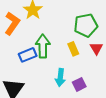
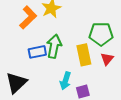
yellow rectangle: (73, 49) -> (84, 55), size x1.5

